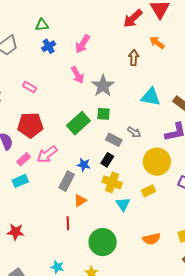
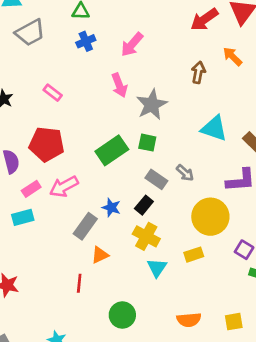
green circle: (103, 242) -> (122, 315), size x0.7

